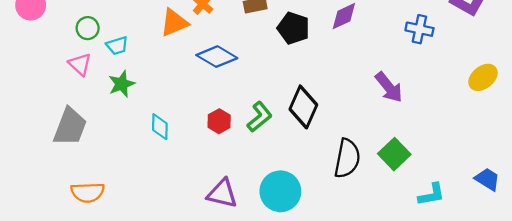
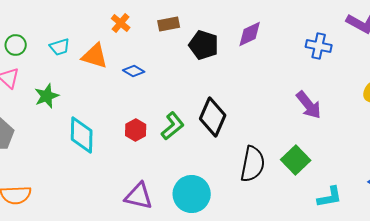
orange triangle: (174, 23) -> (95, 56), moved, turned 40
cyan trapezoid: (117, 46) -> (60, 47), moved
blue diamond: (217, 57) -> (134, 71), size x0.6
purple arrow: (389, 87) -> (309, 105), moved
cyan diamond: (160, 127) -> (82, 135), size x1.5

